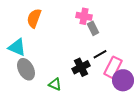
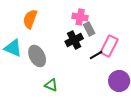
black cross: (81, 67) -> (74, 40), moved
pink rectangle: (113, 67) -> (109, 46), moved
gray ellipse: (26, 69) -> (37, 56), moved

